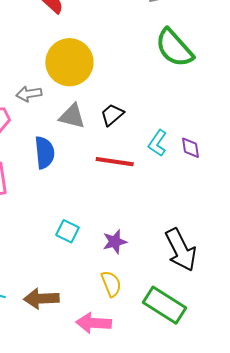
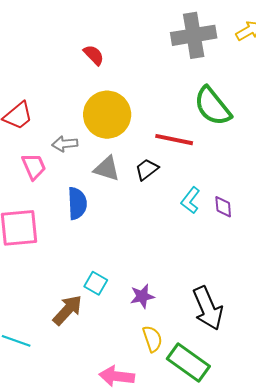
red line: (115, 162) -> (174, 140), moved
yellow semicircle: (111, 284) -> (152, 339), moved
brown arrow: (41, 299) -> (68, 310), moved, turned 132

